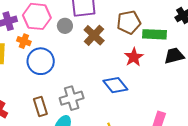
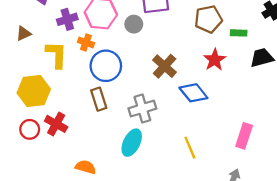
green rectangle: (155, 34) -> (239, 33), size x0.6
brown cross: (94, 35) -> (165, 66), moved
brown rectangle: (40, 106) -> (99, 99), moved

